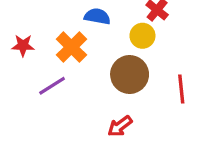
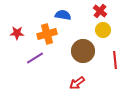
yellow circle: (142, 36) -> (103, 30), moved
orange cross: (71, 47) -> (47, 34), turned 30

